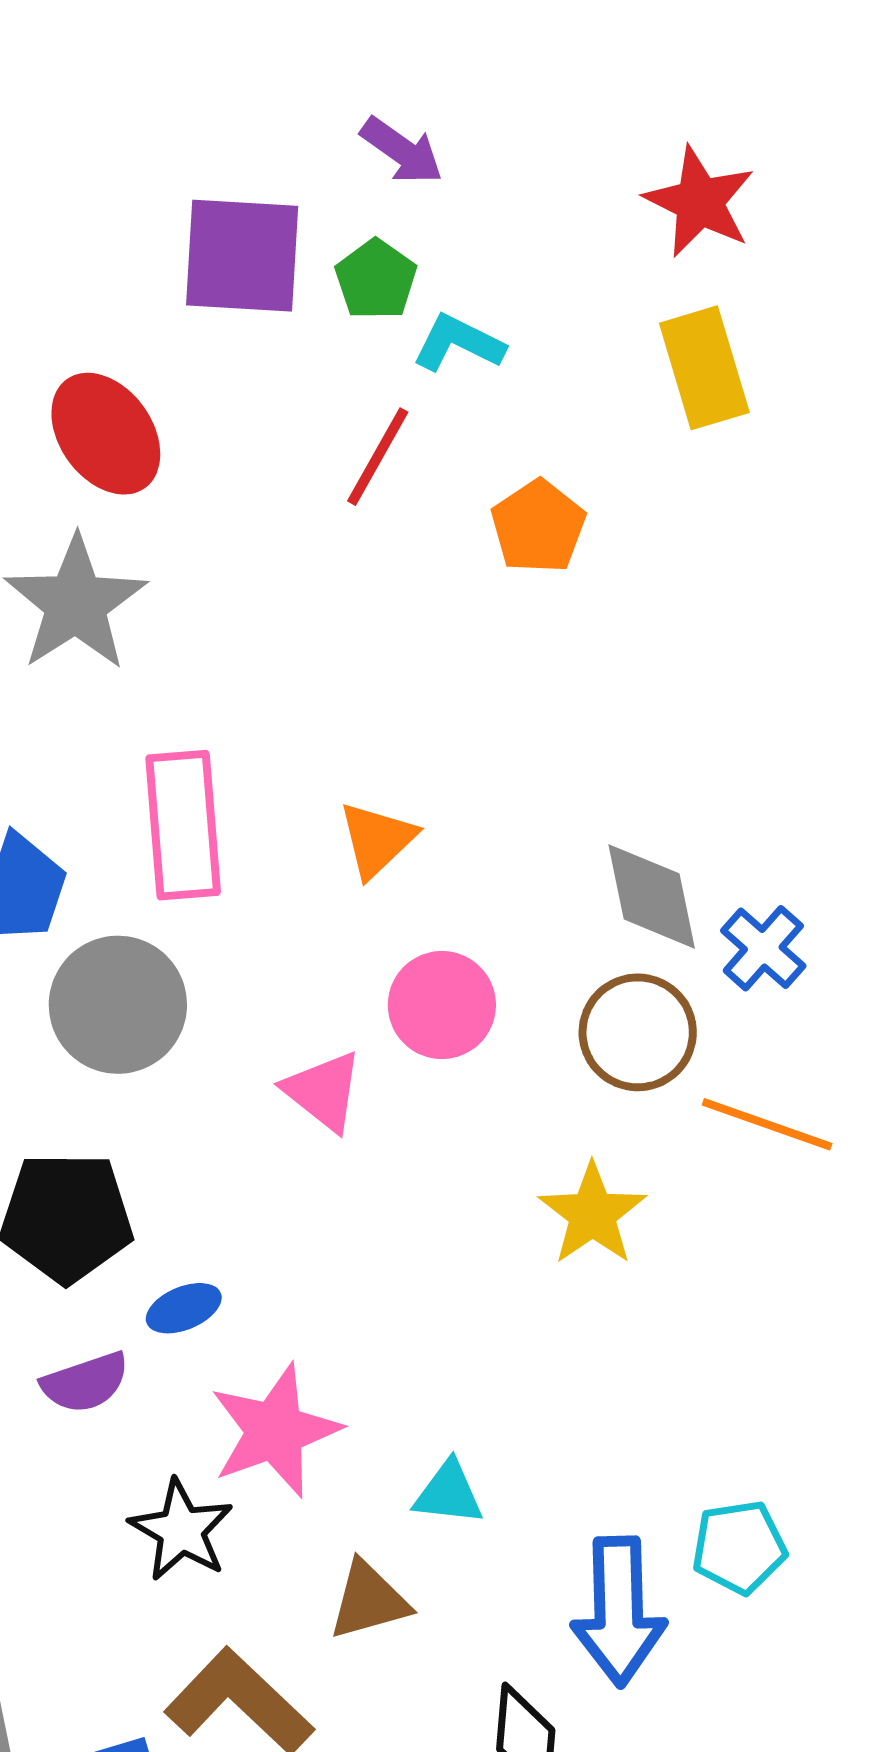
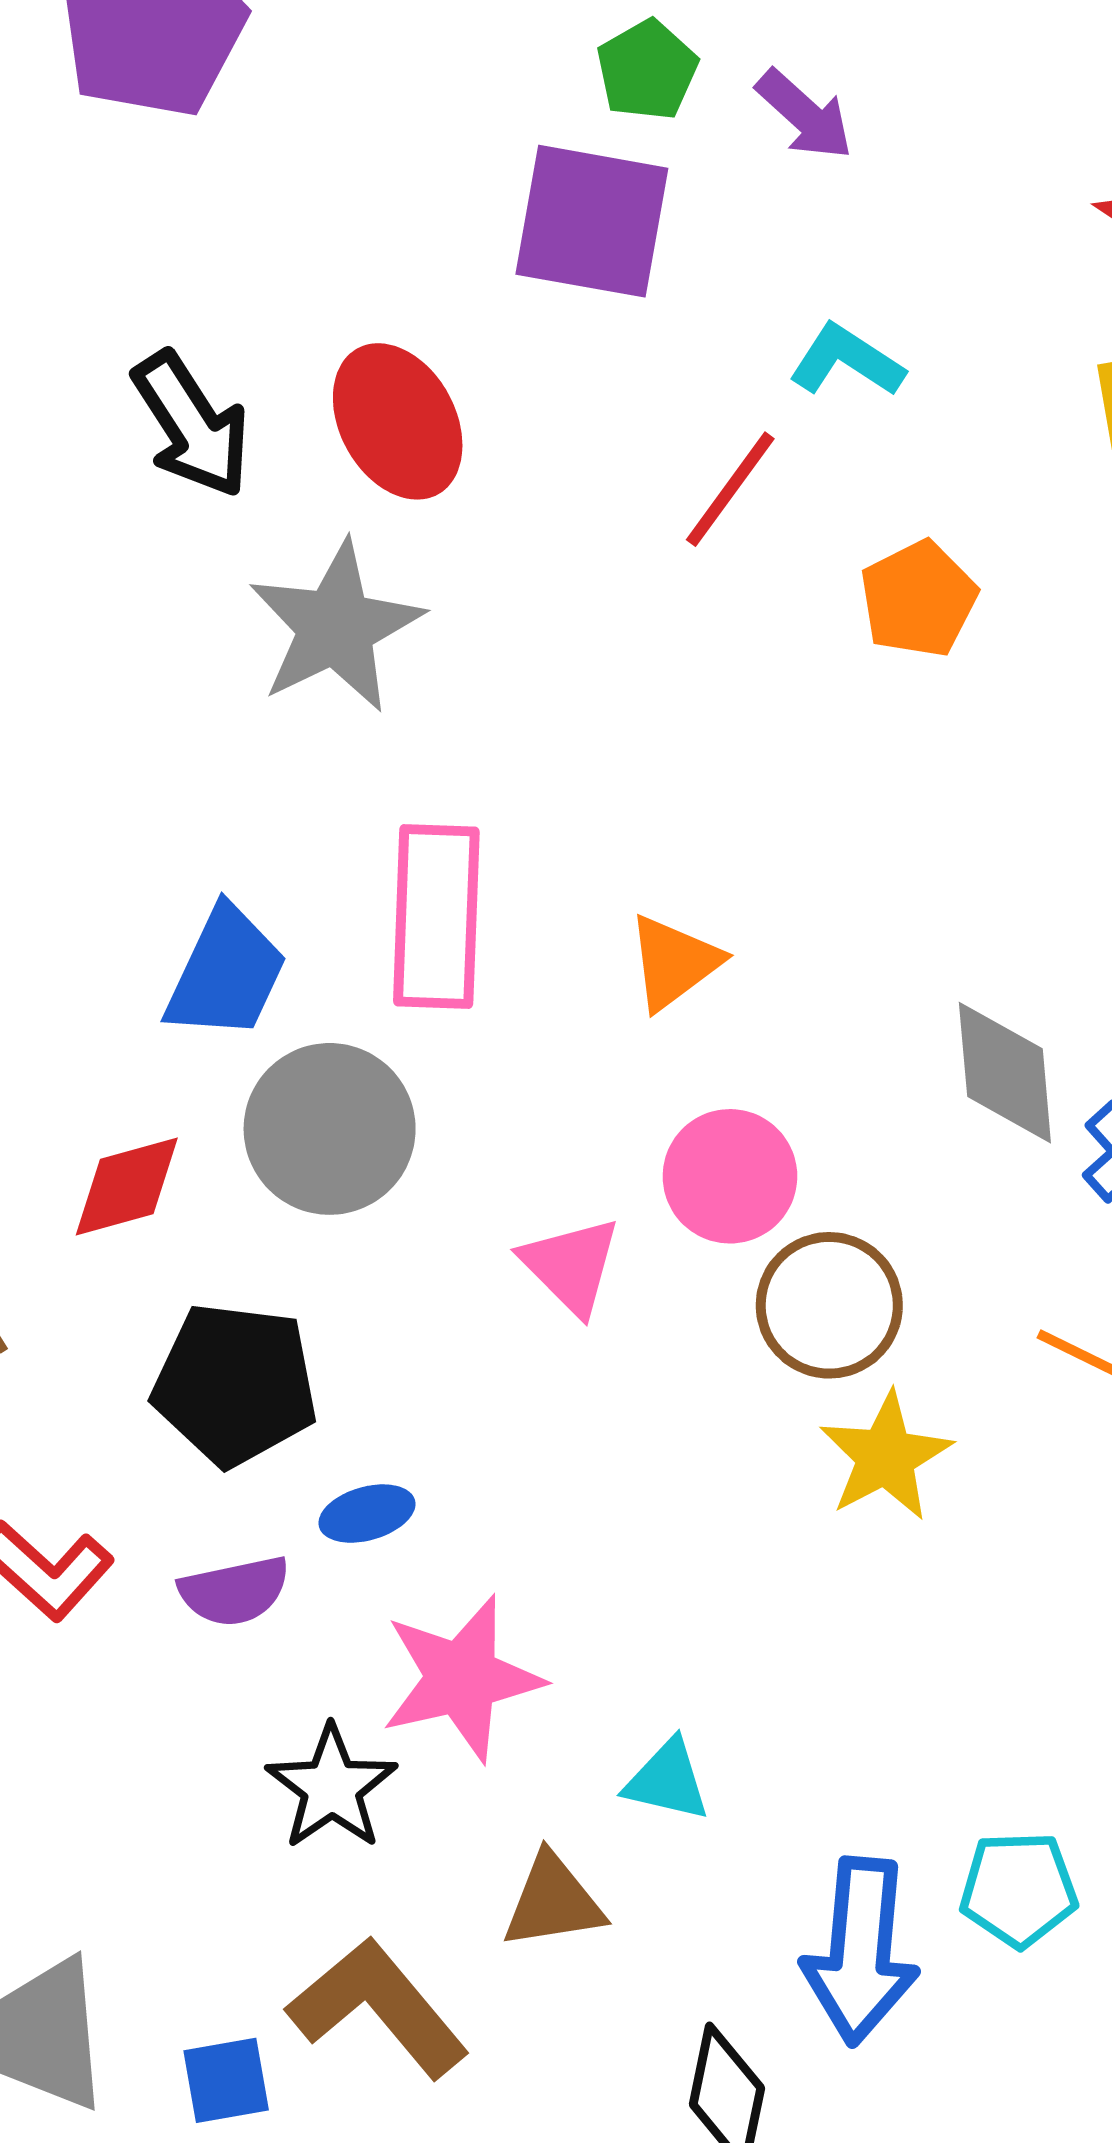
green pentagon: (376, 280) -> (647, 70), moved
brown circle: (638, 1032) -> (829, 1305), moved

